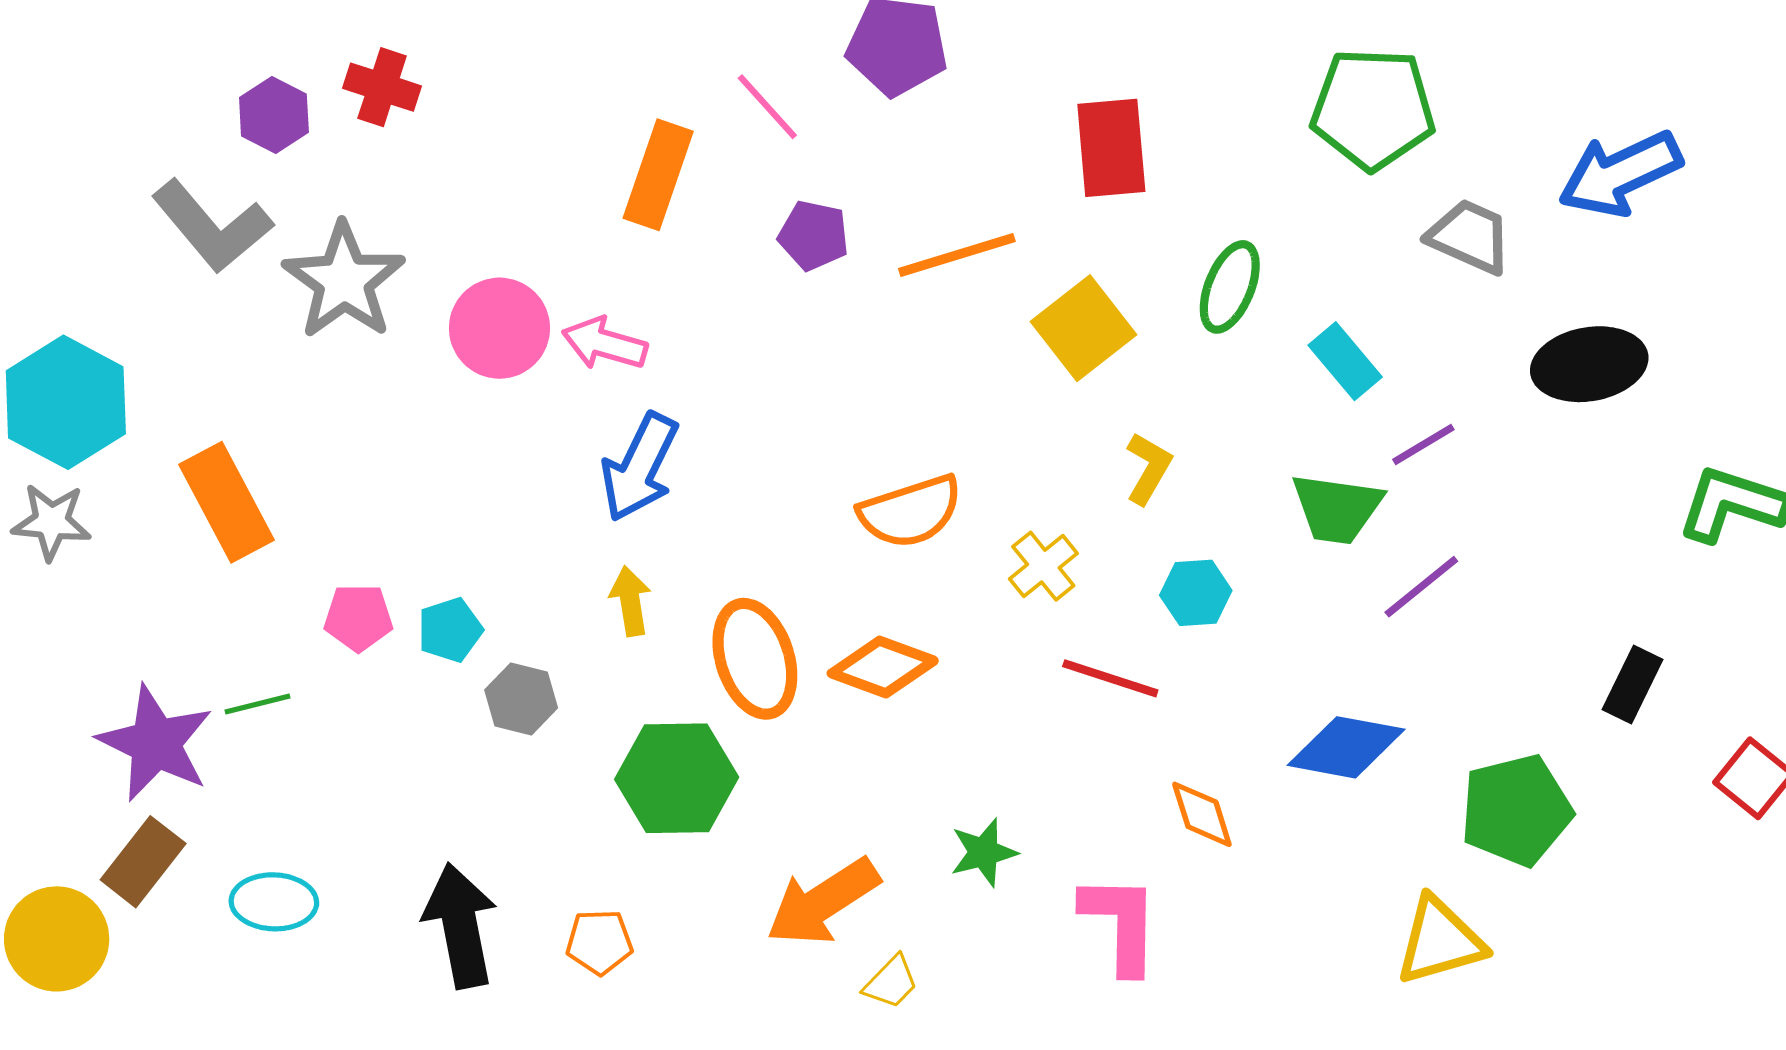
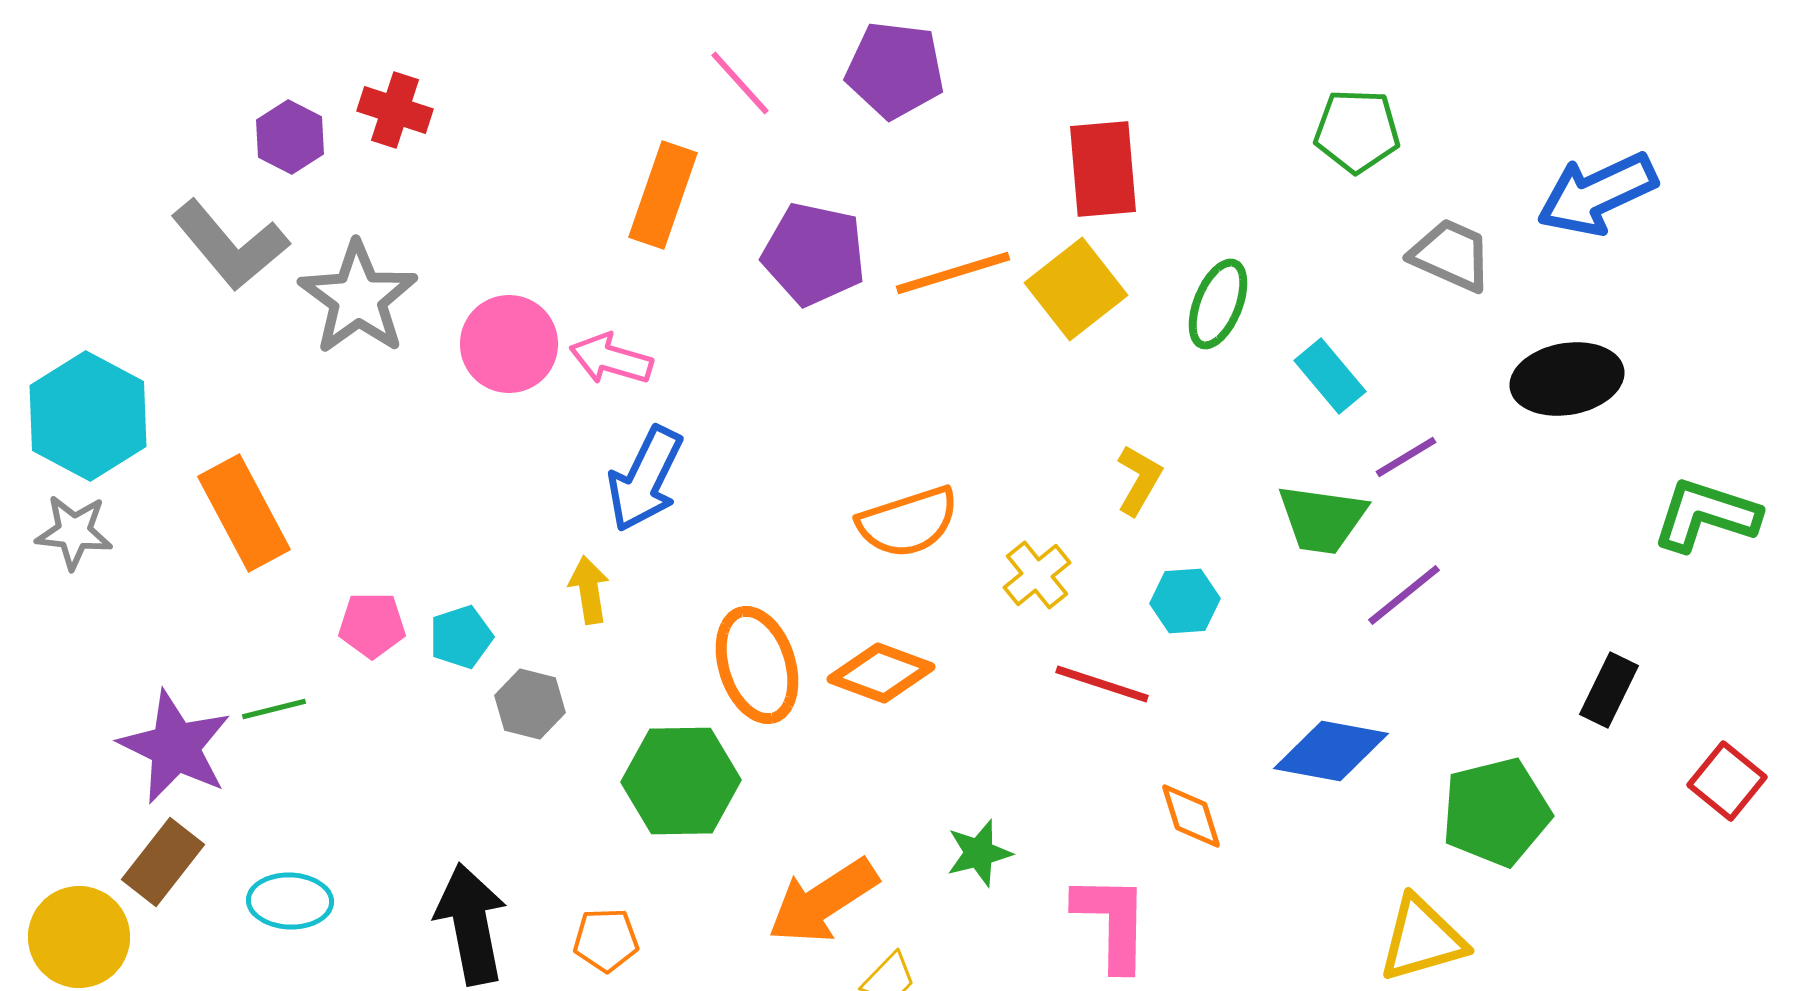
pink line: (767, 107) -> (740, 83), moved
green pentagon: (1373, 109) -> (1357, 131), size x0.7
purple pentagon: (814, 235) -> (814, 254), size x1.5
yellow square: (1083, 328) -> (1076, 289), moved
yellow arrow: (630, 601) -> (589, 590), moved

